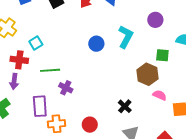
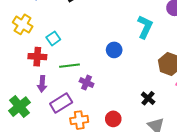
blue circle: (96, 44) -> (114, 50), moved
purple arrow: (14, 81) -> (42, 84), moved
purple rectangle: (40, 106) -> (61, 103), turned 65

